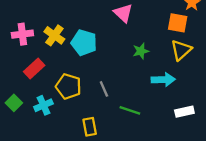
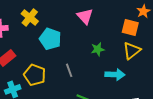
yellow cross: (54, 35) -> (30, 17), moved
gray line: (104, 89) -> (69, 70), moved

